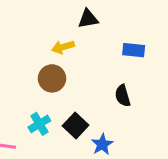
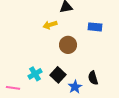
brown circle: (52, 78) -> (68, 45), moved
black semicircle: (123, 96) -> (93, 78), moved

